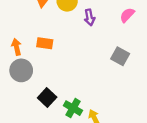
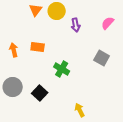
gray circle: (21, 70) -> (13, 87), moved
green cross: (73, 108) -> (62, 69), moved

